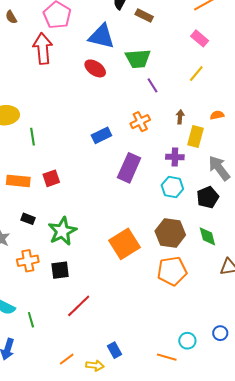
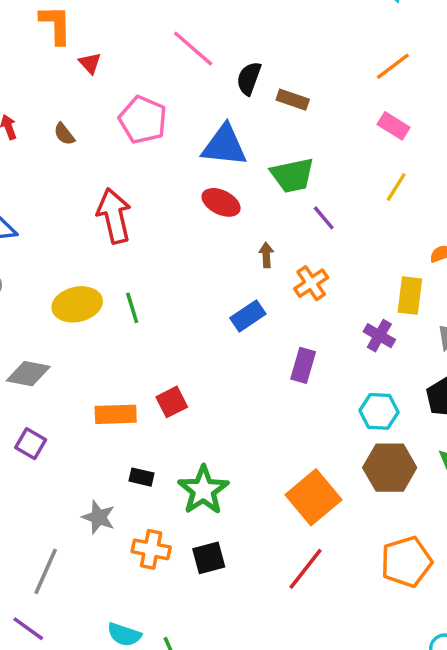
red arrow: (43, 48) -> (114, 216), moved
brown arrow: (180, 117) -> (266, 255), moved
green line: (32, 137) -> (132, 308), moved
purple cross: (175, 157) -> (379, 336), turned 36
purple rectangle: (129, 168) -> (303, 365), size x0.7
cyan hexagon: (172, 187) -> (379, 411), moved
orange cross: (28, 261) -> (151, 549), turned 30
orange pentagon: (172, 271) -> (406, 562), moved
red line: (79, 306) -> (305, 569), moved

